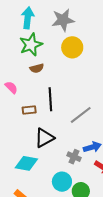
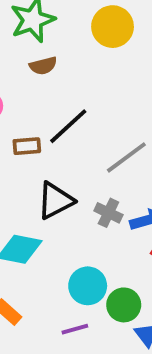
black line: (50, 99) -> (68, 126), turned 50
gray cross: (74, 157) -> (108, 213), moved

